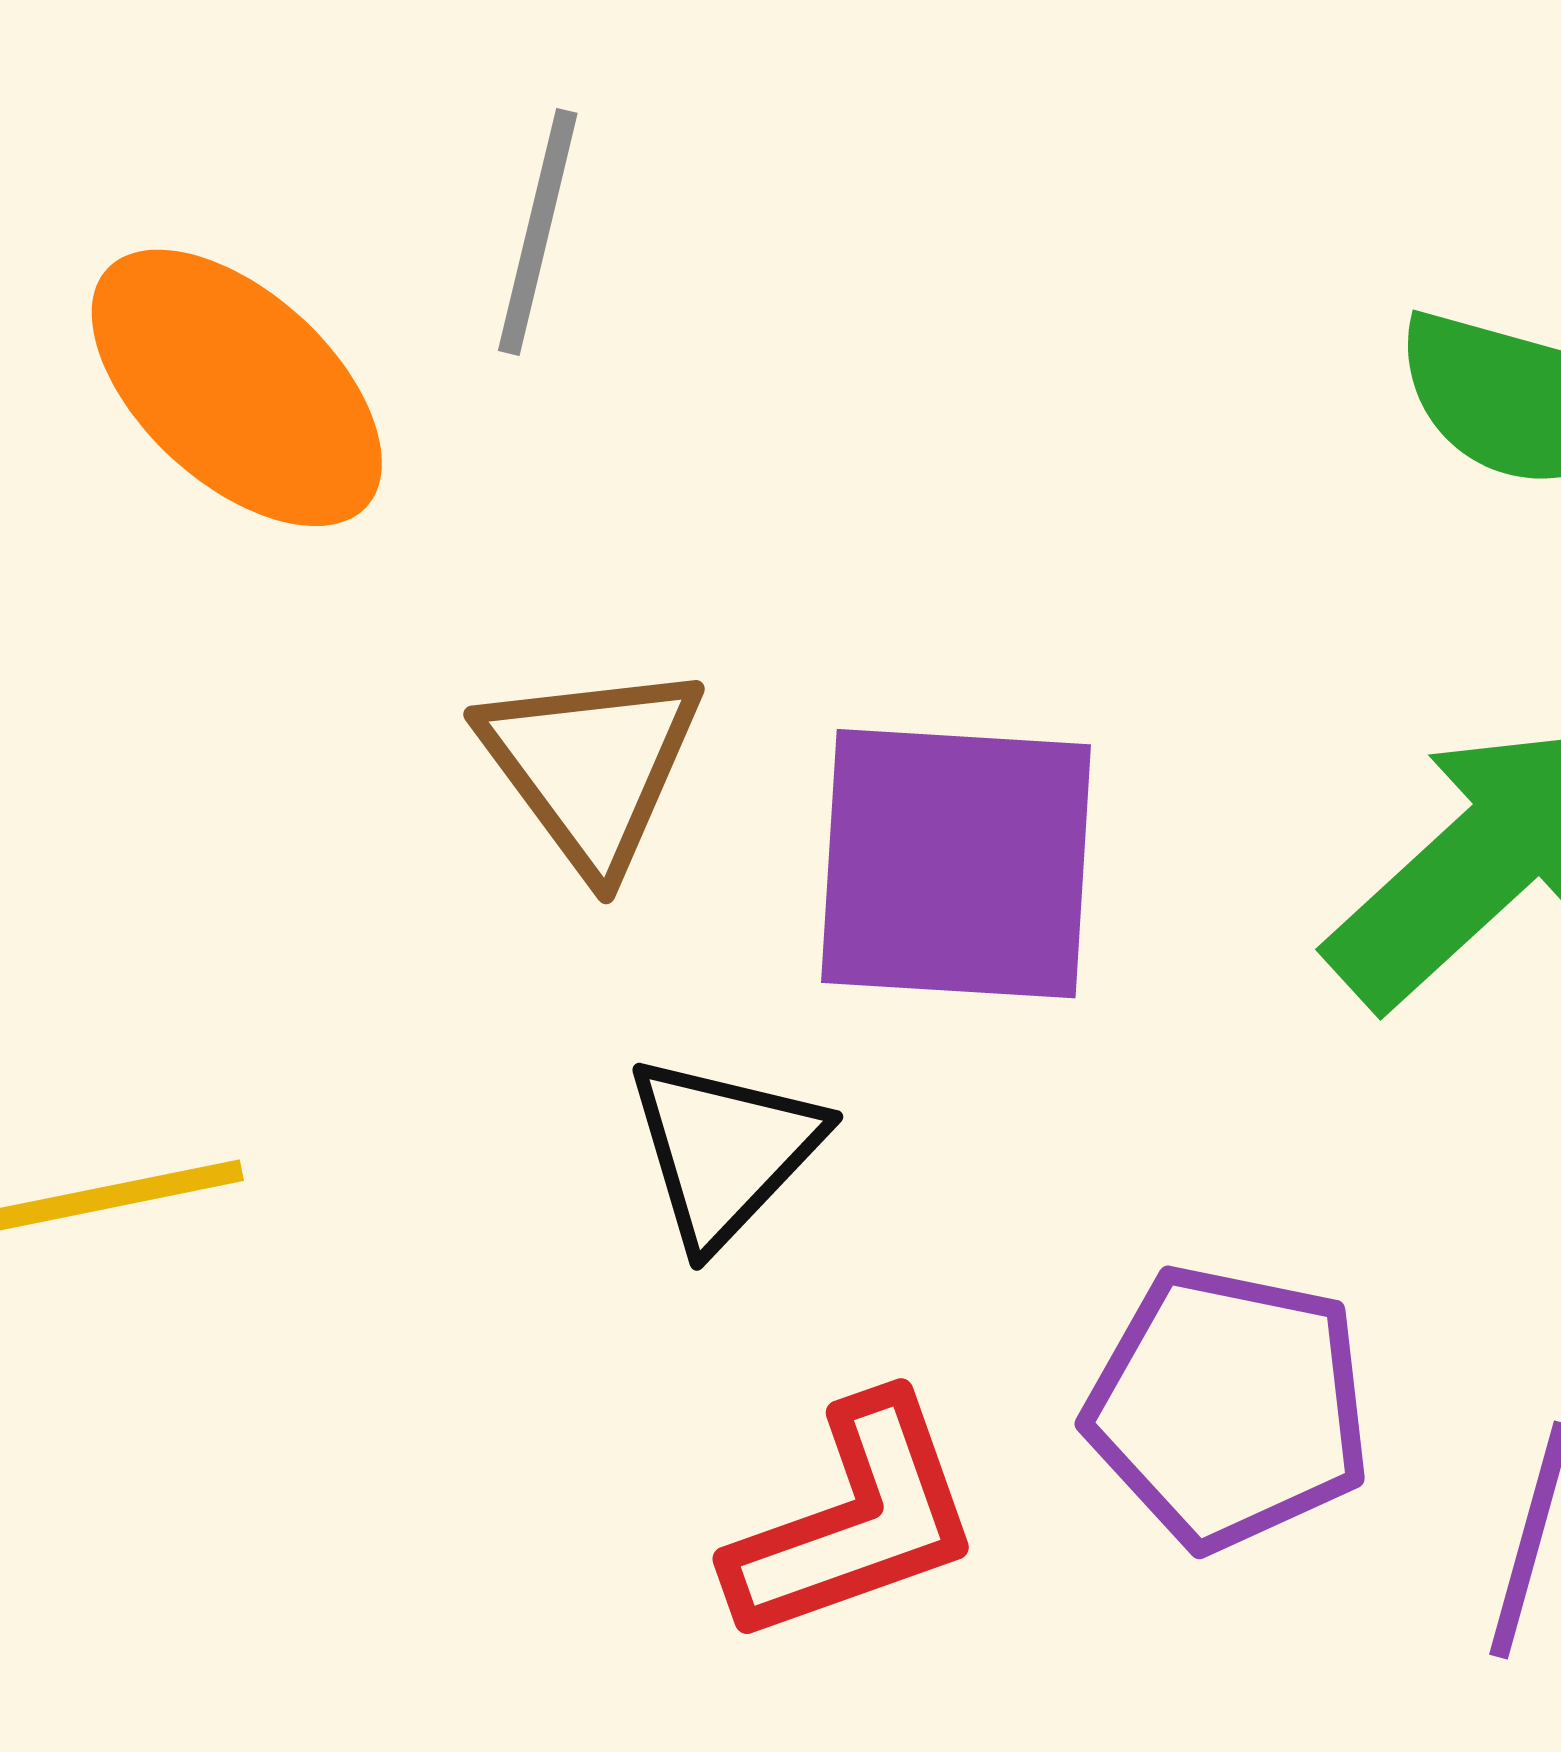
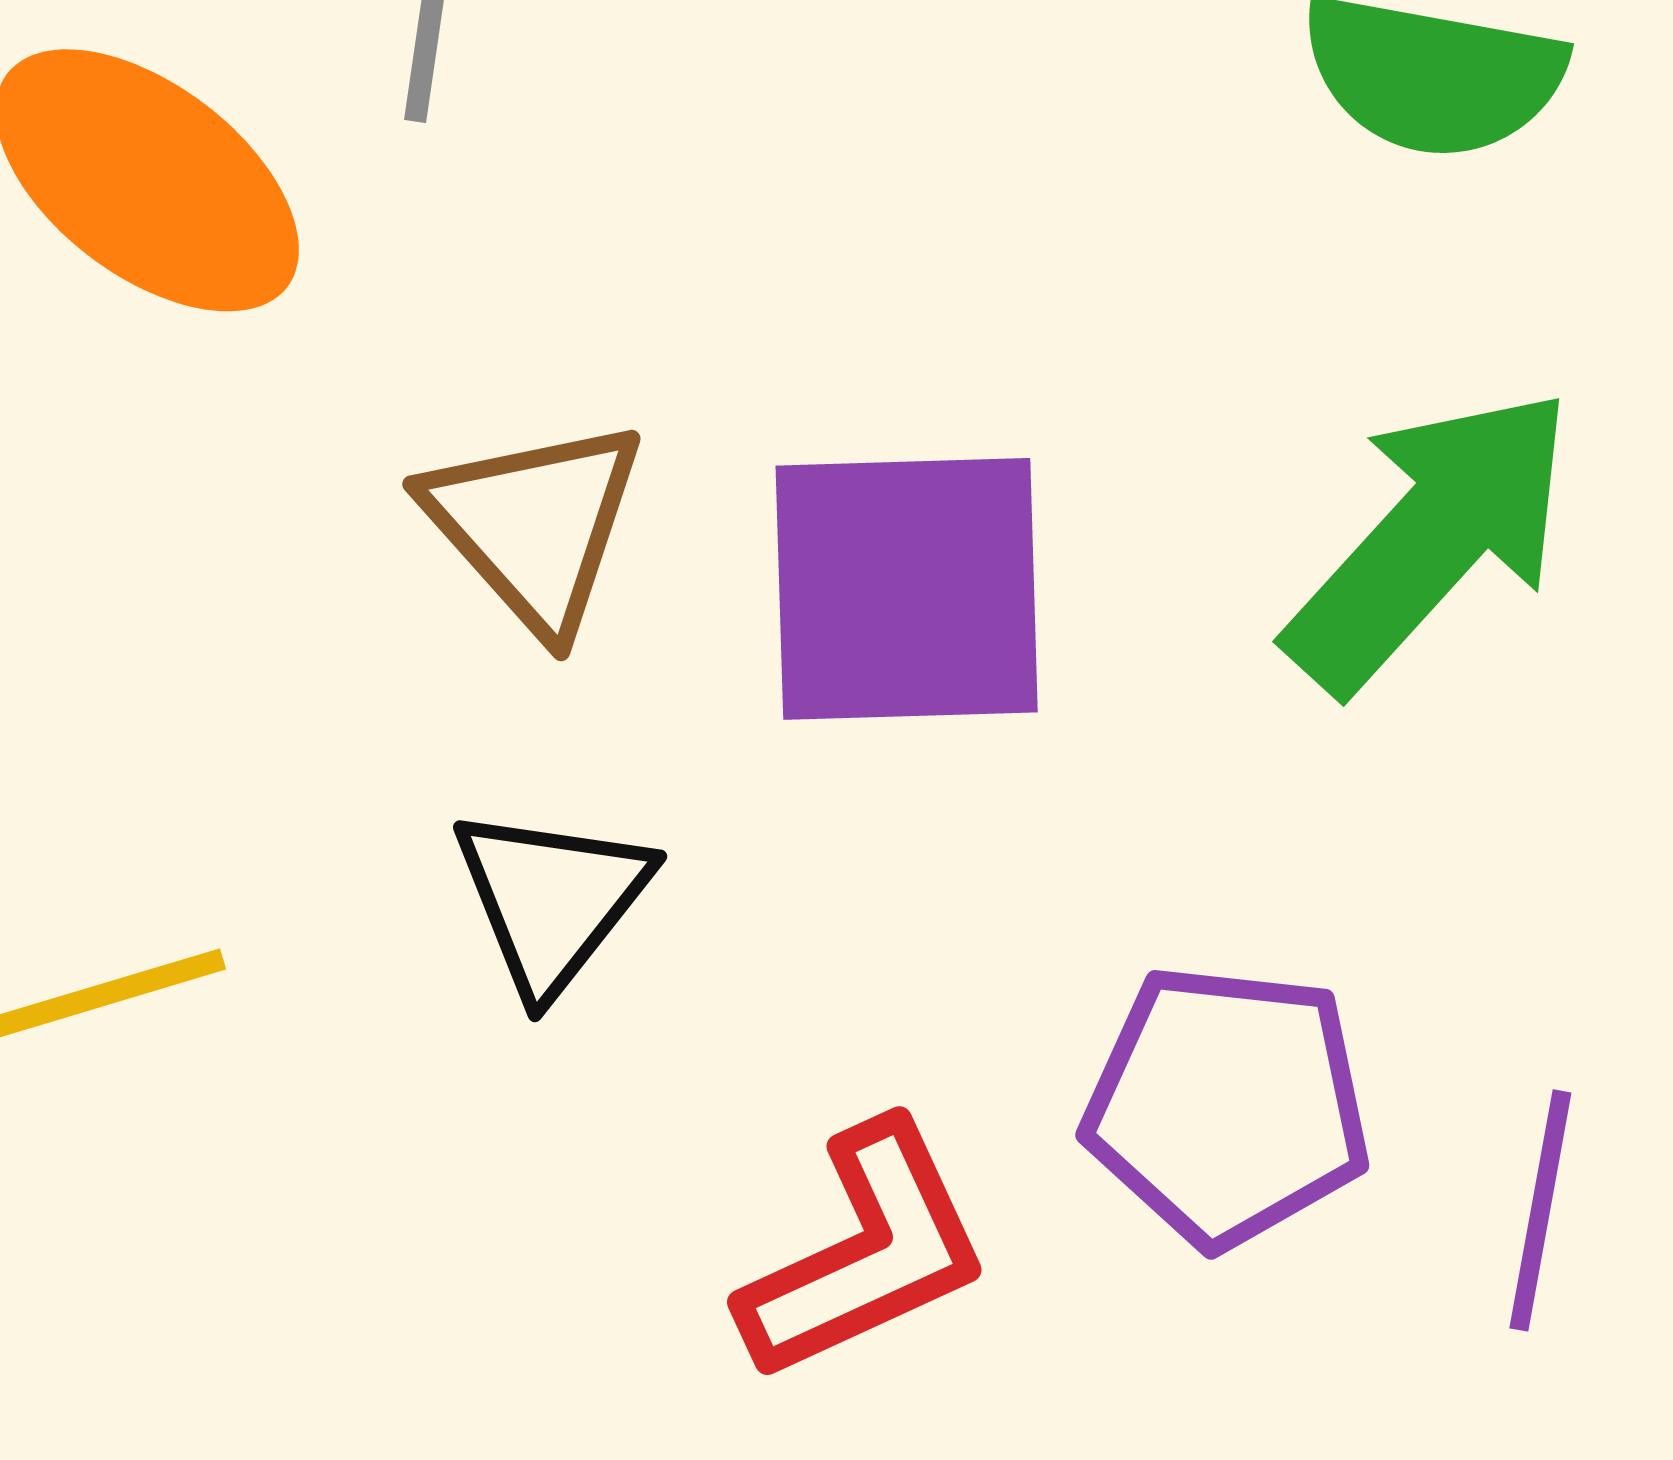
black triangle: (724, 1150) -> (552, 900), moved

